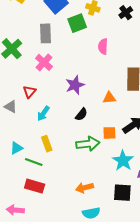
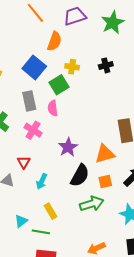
black cross: (126, 13) -> (106, 65), turned 32
pink semicircle: (103, 46) -> (53, 108), moved
orange triangle: (109, 98) -> (105, 154), size x1.5
black semicircle: (81, 114) -> (80, 176), size x1.6
orange square: (109, 133) -> (105, 181), moved

